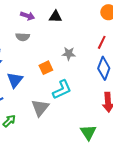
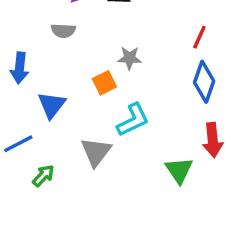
gray star: (69, 54) -> (129, 58), moved
green triangle: (88, 132) -> (179, 170), moved

